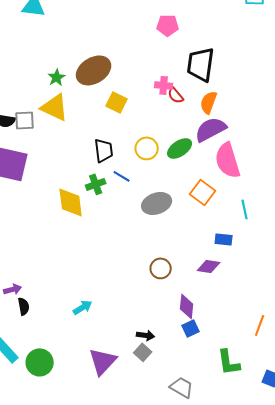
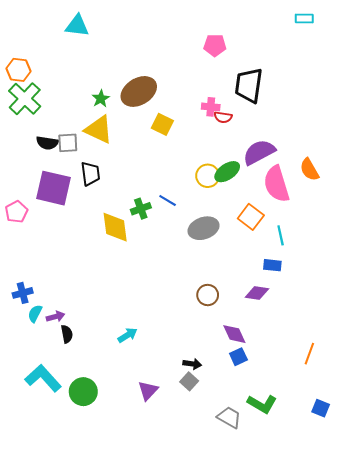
red semicircle: (176, 95) -> (223, 117), turned -42
orange semicircle: (209, 102) -> (309, 170), moved, turned -50
yellow circle: (147, 148) -> (208, 176), moved
black trapezoid: (104, 150) -> (90, 174), moved
cyan line: (245, 209) -> (281, 235), moved
purple diamond: (187, 306) -> (234, 334), turned -30
purple triangle: (103, 361) -> (148, 391), size x0.7
green L-shape: (229, 362) -> (262, 404), moved, turned -52

